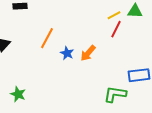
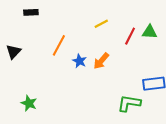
green triangle: (135, 11) -> (150, 32), moved
yellow line: (114, 15) -> (101, 24), moved

